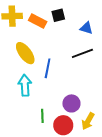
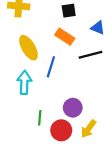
orange rectangle: (38, 21) -> (65, 37), moved

